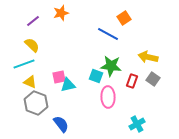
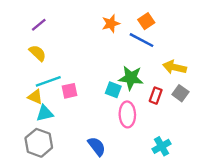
orange star: (61, 13) -> (111, 24), moved
blue line: (108, 34) -> (142, 40), moved
cyan line: (24, 64) -> (48, 81), moved
cyan triangle: (68, 85) -> (45, 113), moved
gray hexagon: (36, 103) -> (39, 143), moved
blue semicircle: (61, 124) -> (97, 146), moved

